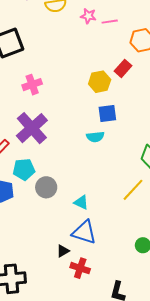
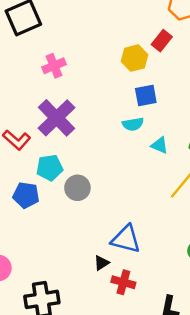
cyan triangle: (81, 202) -> (159, 145), moved

